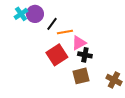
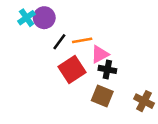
black line: (52, 24) -> (59, 42), moved
brown square: (81, 76) -> (102, 96), turned 36

